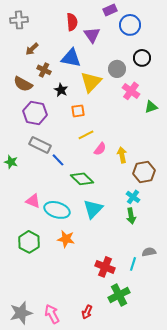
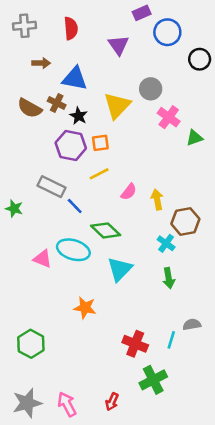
red semicircle: (72, 22) -> (71, 28), moved
brown arrow: (32, 49) -> (41, 63), turned -136
blue triangle: (71, 58) -> (75, 79), moved
black circle: (142, 58) -> (200, 59), moved
brown cross: (44, 70) -> (57, 103), moved
purple hexagon: (35, 113) -> (71, 145), moved
yellow line: (86, 135) -> (99, 174), moved
cyan cross: (133, 197) -> (166, 243), moved
cyan ellipse: (57, 210) -> (73, 250), moved
green hexagon: (29, 242) -> (31, 344), moved

